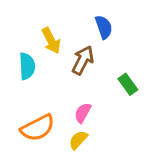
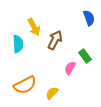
blue semicircle: (104, 27) -> (89, 18), moved
pink semicircle: (83, 113) -> (70, 68), moved

